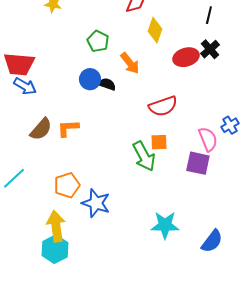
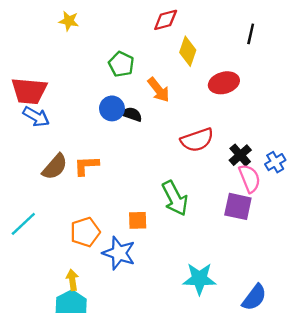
black cross: (210, 49) -> (240, 155), moved
orange square: (159, 142) -> (138, 220), moved
yellow arrow: (56, 226) -> (72, 280), size x0.6

